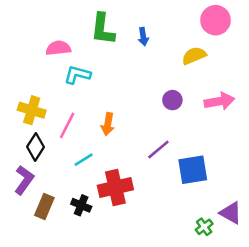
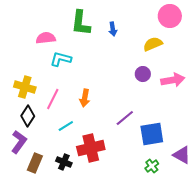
purple circle: (172, 100) -> (143, 74), moved
purple triangle: (231, 213) -> (182, 155), moved
green cross: (204, 227) -> (152, 166), moved

